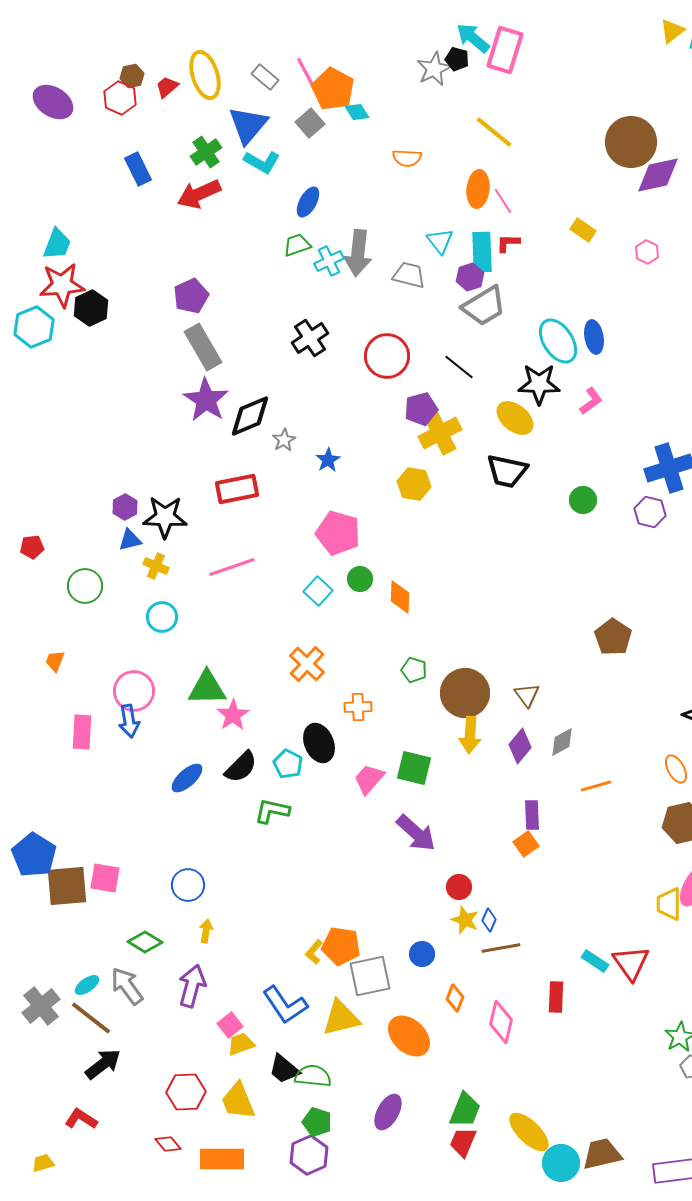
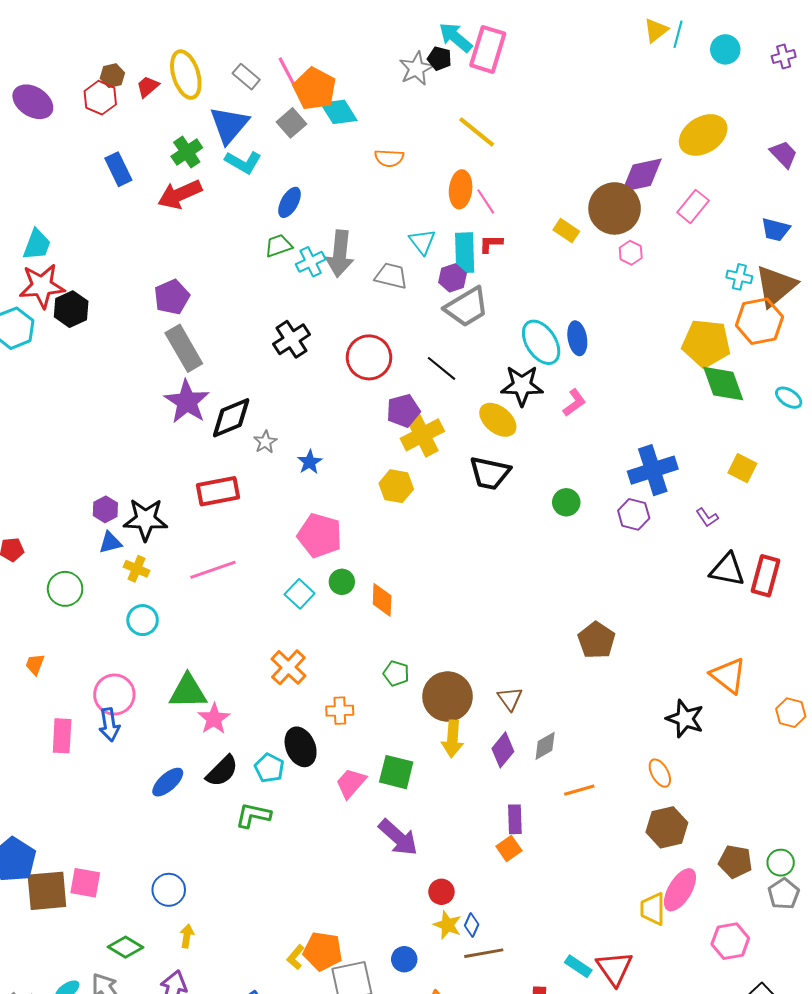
cyan diamond: (357, 112) -> (339, 112), size x1.5
brown circle: (631, 142) -> (615, 208), moved

